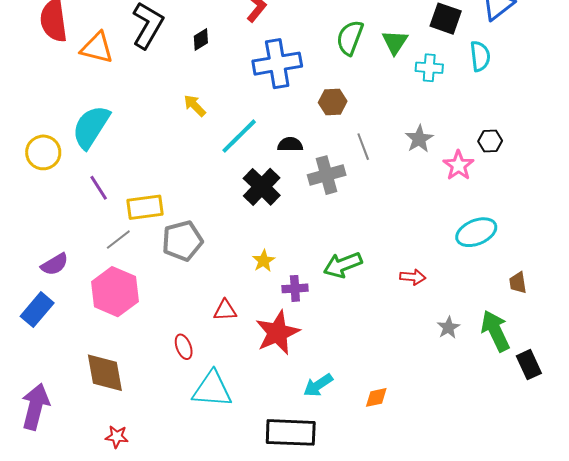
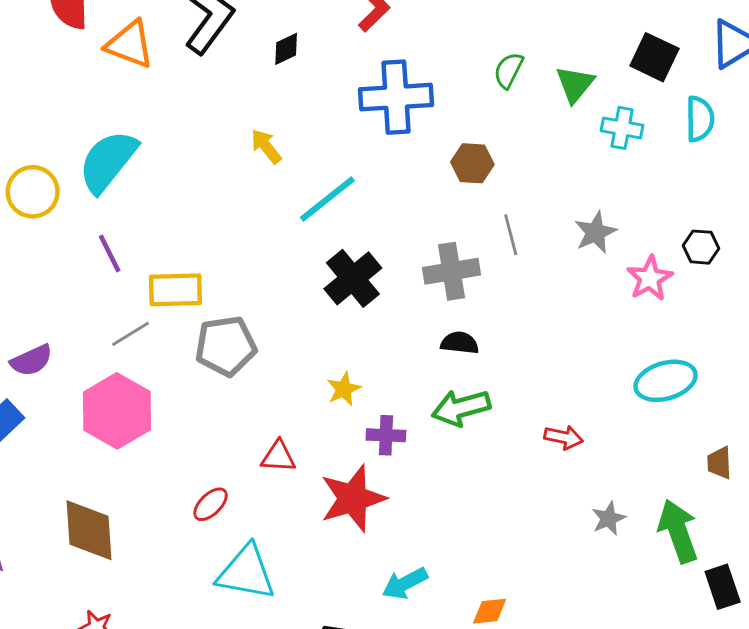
green semicircle: (350, 38) -> (509, 70), size x0.7
black semicircle: (290, 144) -> (460, 343), moved
red ellipse: (184, 347) -> (211, 504), turned 60

